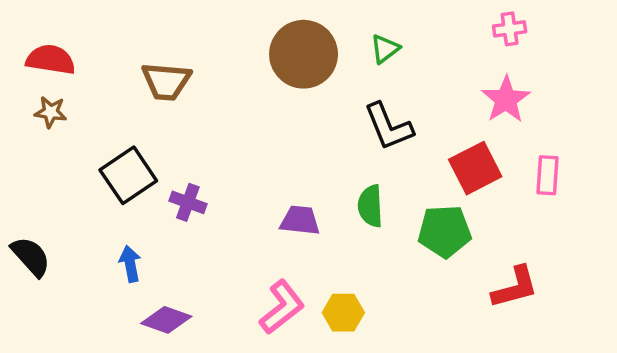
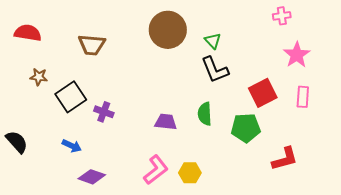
green triangle: (385, 49) -> (213, 41), moved, turned -36
pink star: (506, 99) -> (297, 55), moved
brown star: (51, 112) -> (39, 77), moved
blue arrow: (130, 264) -> (72, 146), turned 126

